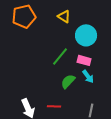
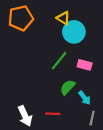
cyan circle: (86, 35) -> (74, 32), moved
cyan arrow: (88, 76) -> (85, 98), moved

